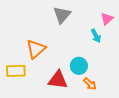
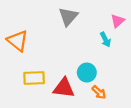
orange triangle: (36, 49) -> (18, 41), moved, turned -40
yellow rectangle: (16, 71) -> (34, 78), moved

